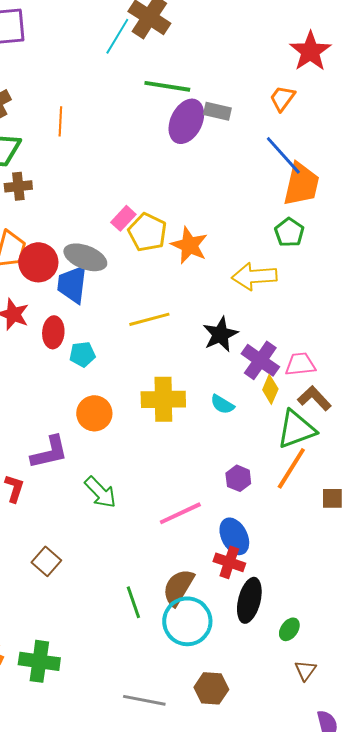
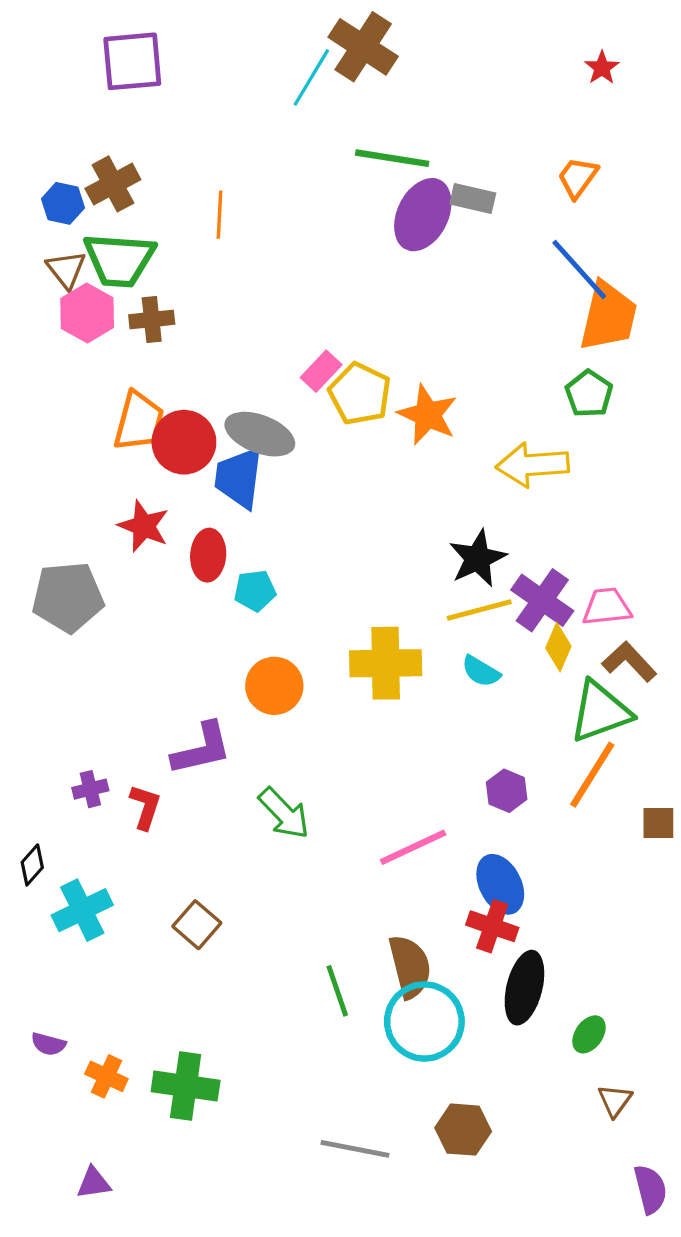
red star: (310, 51) -> (602, 68), moved, size x0.5
yellow line: (149, 319) -> (479, 610), moved
brown semicircle: (178, 587) -> (410, 967), turned 135

